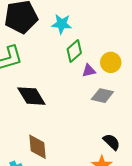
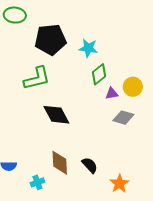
black semicircle: (112, 142) -> (90, 165), moved

